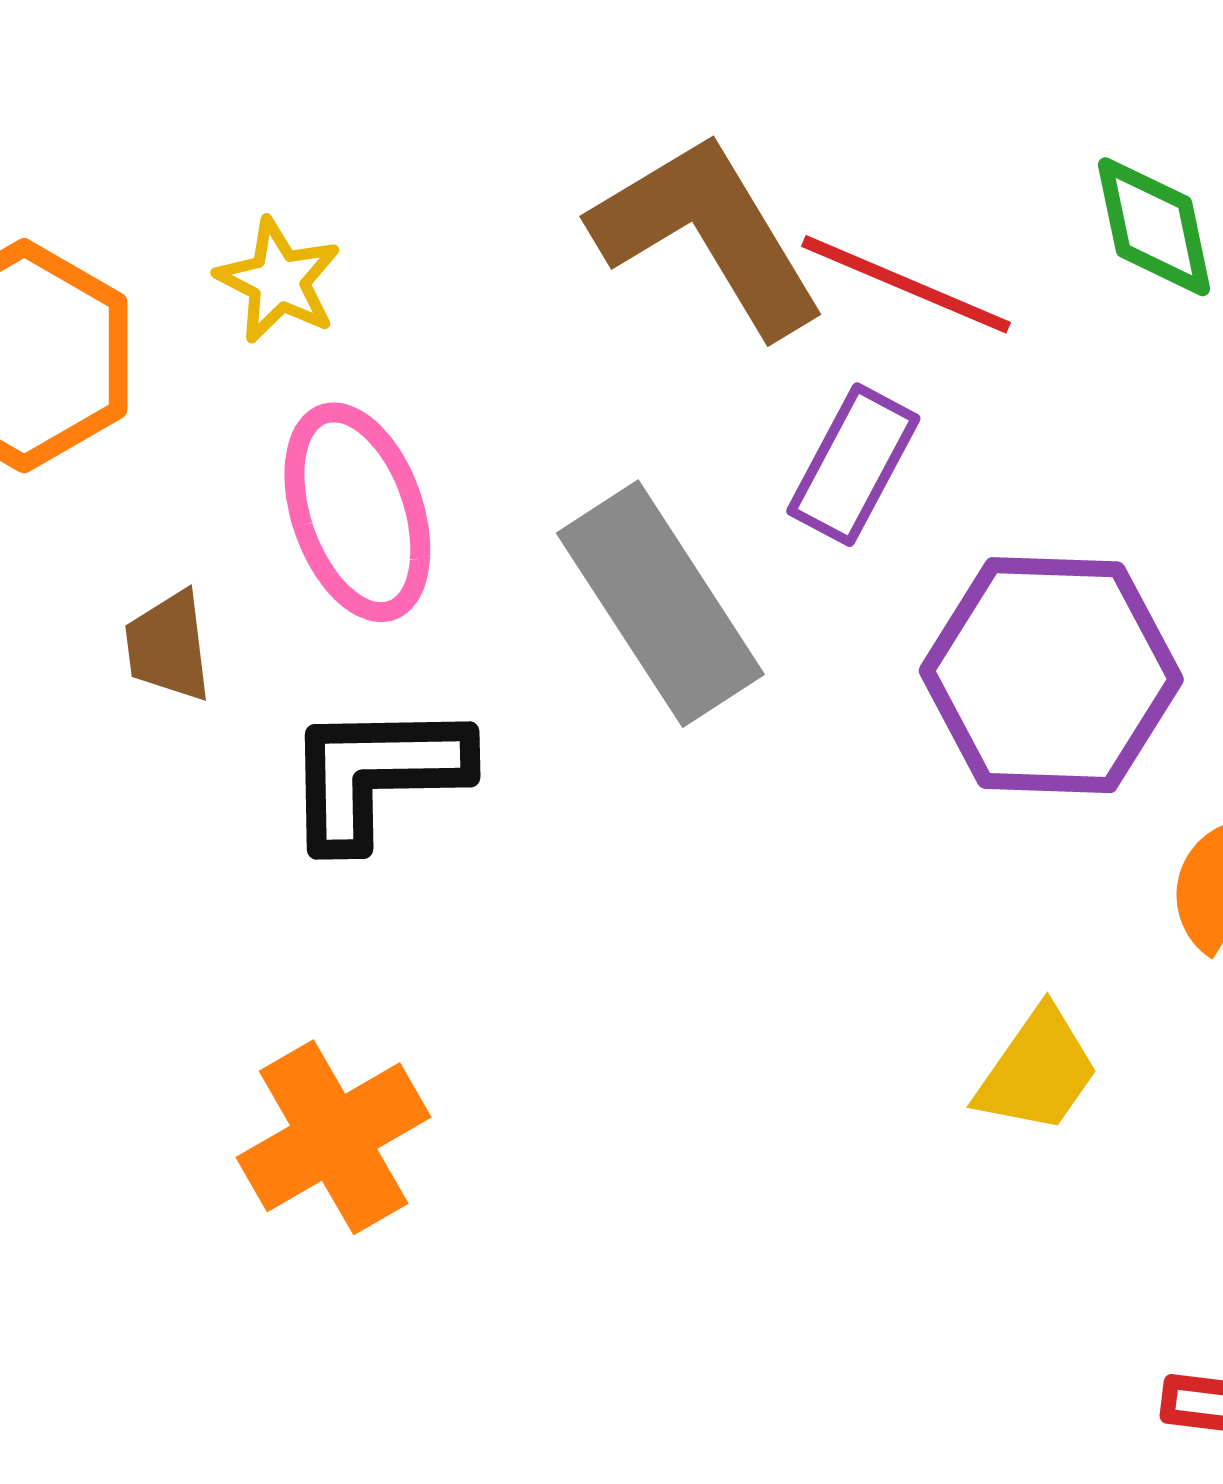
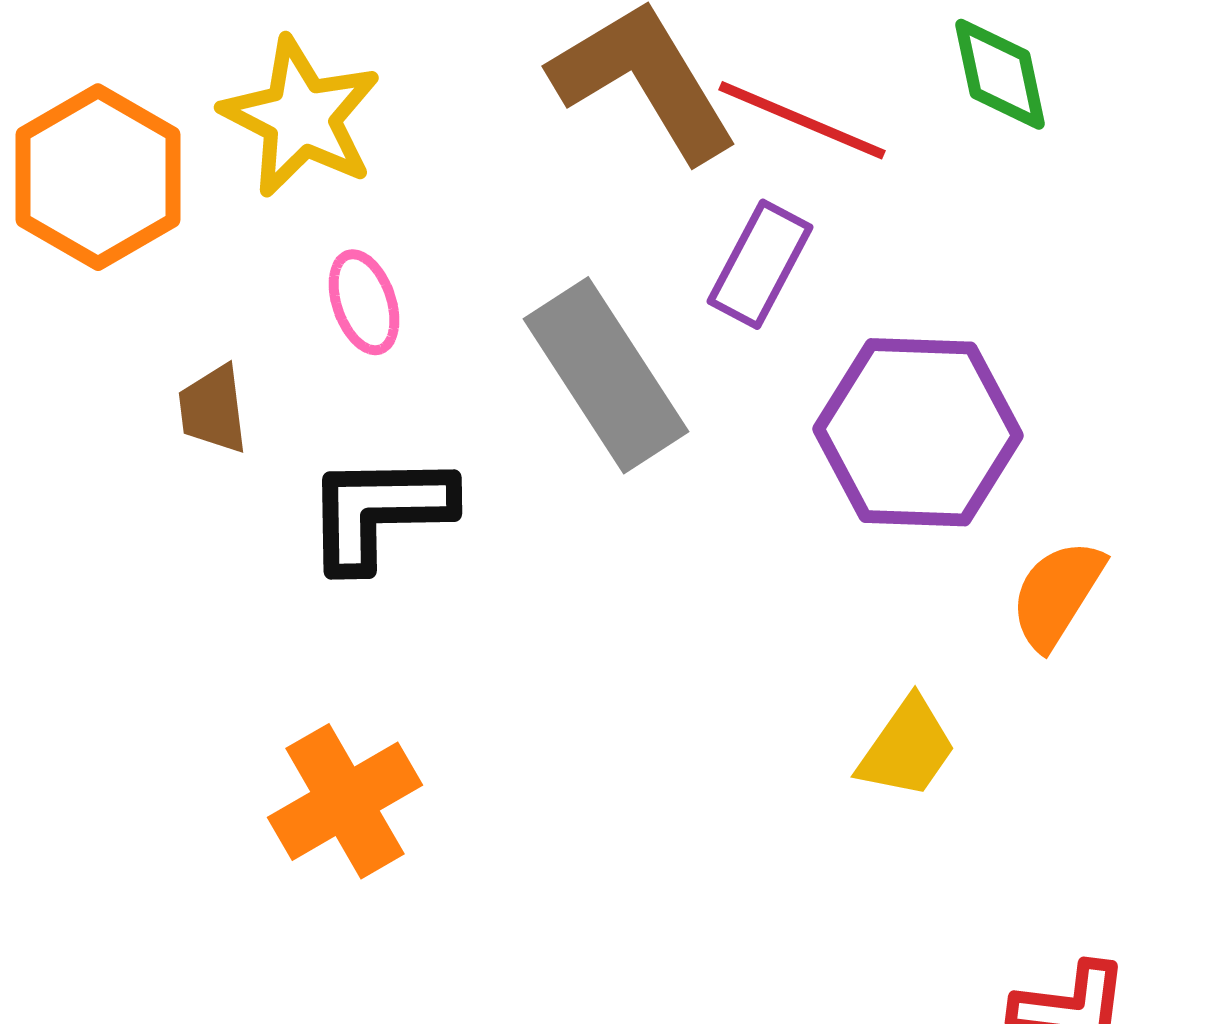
yellow star: (278, 281) -> (301, 117), size x1.6
pink ellipse: (357, 512) -> (364, 302), size x0.6

